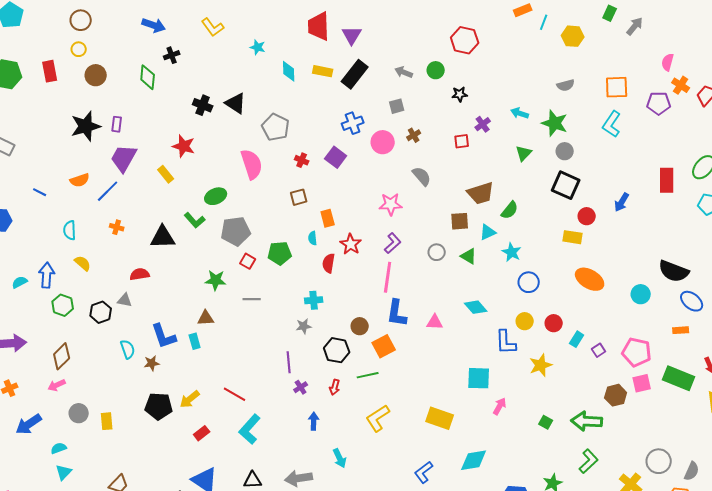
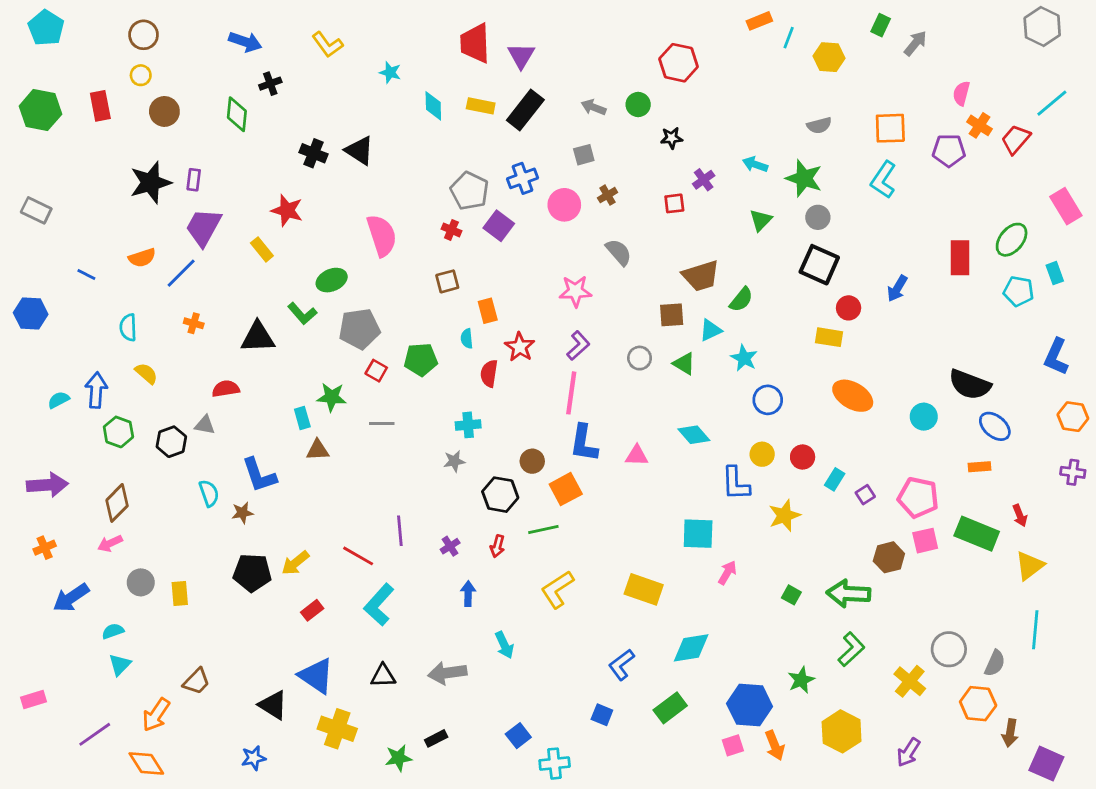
gray pentagon: (276, 127) -> (470, 191), moved
cyan rectangle: (195, 341) -> (302, 418), moved
purple line: (289, 362) -> (400, 531), moved

